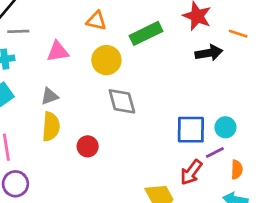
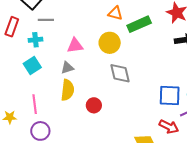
orange triangle: (96, 21) -> (115, 13), moved
pink triangle: (58, 52) -> (75, 46), moved
red arrow: (191, 172) -> (169, 127), turned -102

